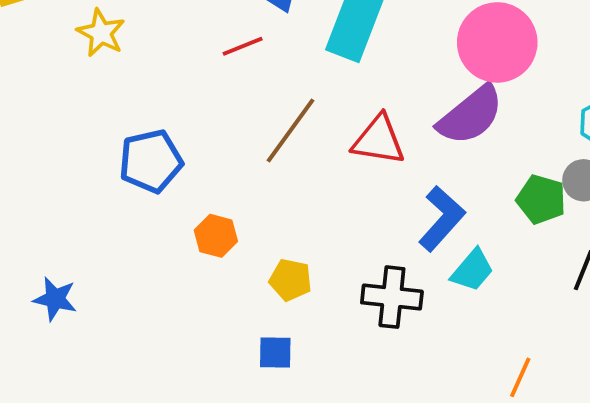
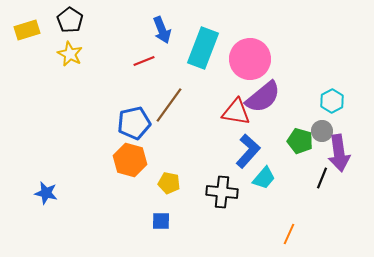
pink circle: (497, 42) -> (250, 59), moved
red triangle: (379, 140) -> (236, 112), moved
blue pentagon: (151, 161) -> (134, 123), moved
orange hexagon: (216, 236) -> (130, 160), size x1.5

